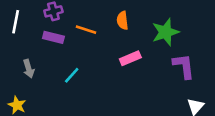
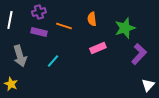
purple L-shape: (184, 66) -> (139, 54), turned 50
gray arrow: (29, 69) -> (20, 56), size x1.5

